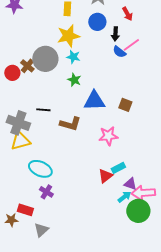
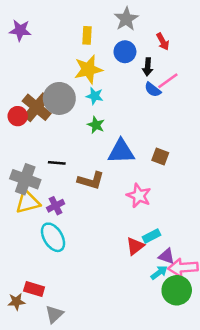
brown cross: (27, 66) -> (37, 107), size x1.6
pink star: (108, 136) -> (139, 196), turned 30
cyan ellipse: (40, 169) -> (53, 237), turned 35
purple cross: (46, 192) -> (56, 206), moved, turned 32

